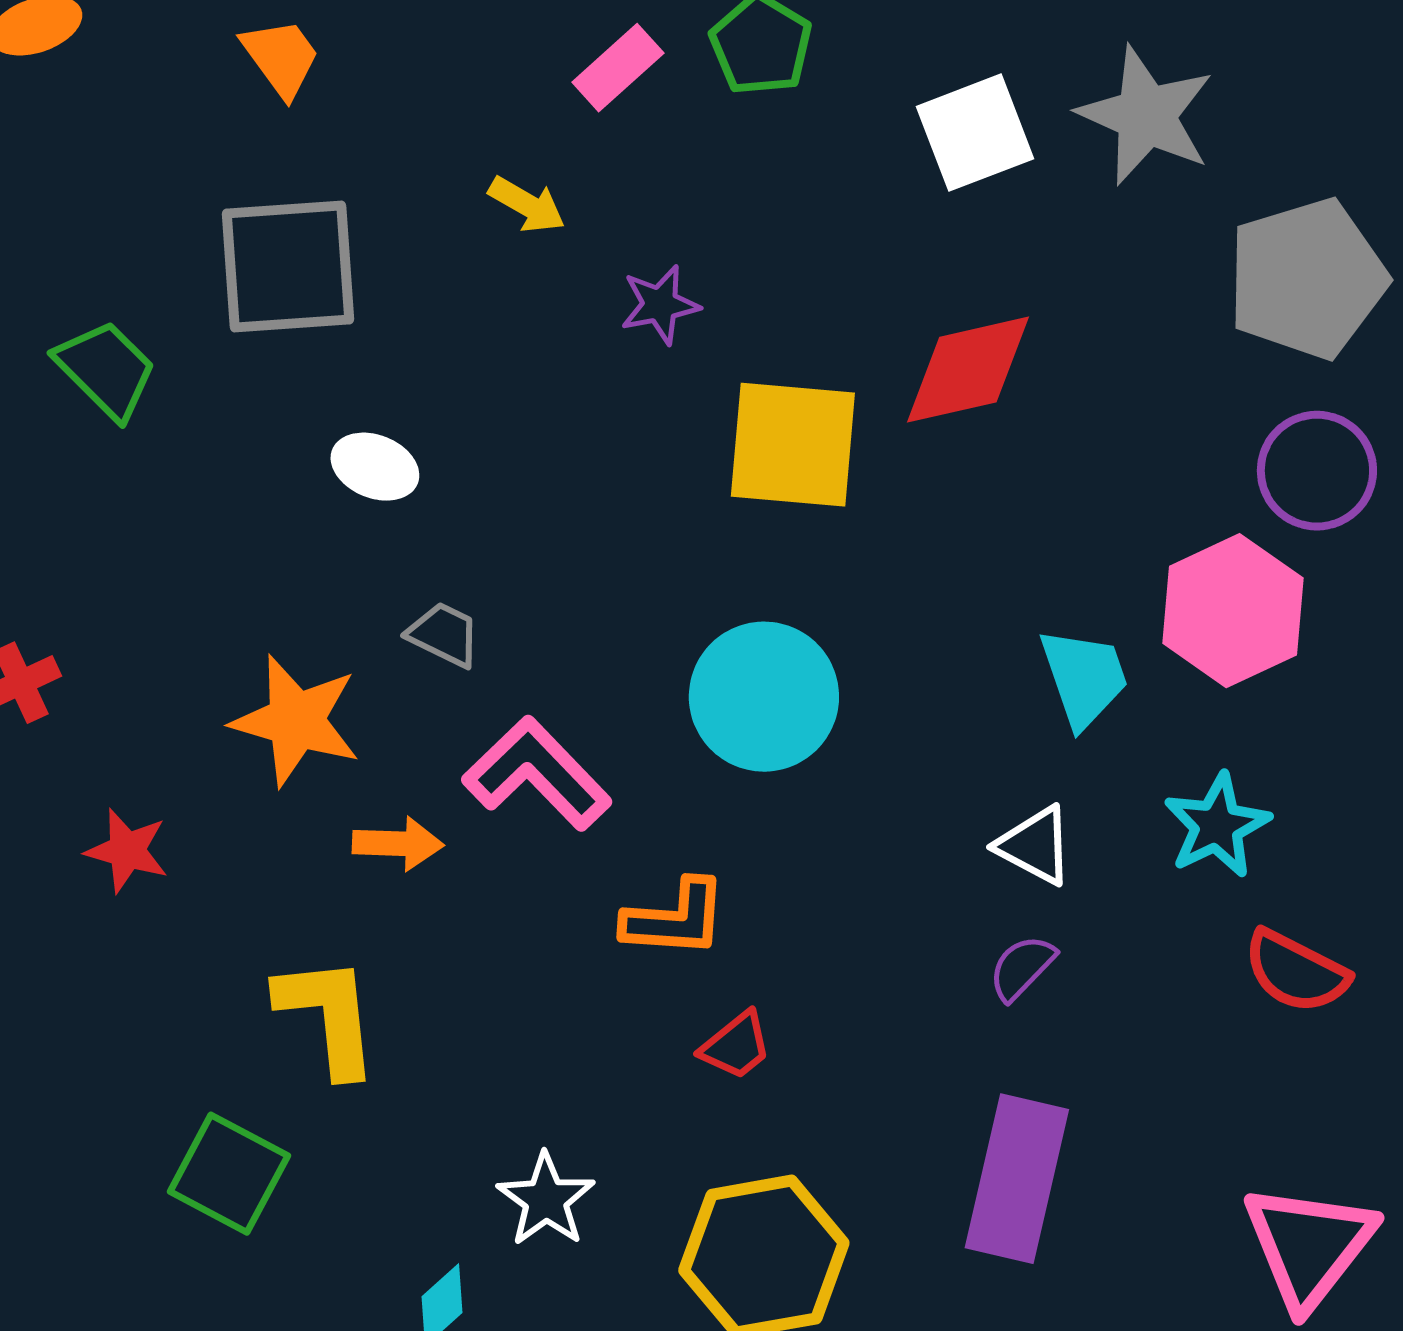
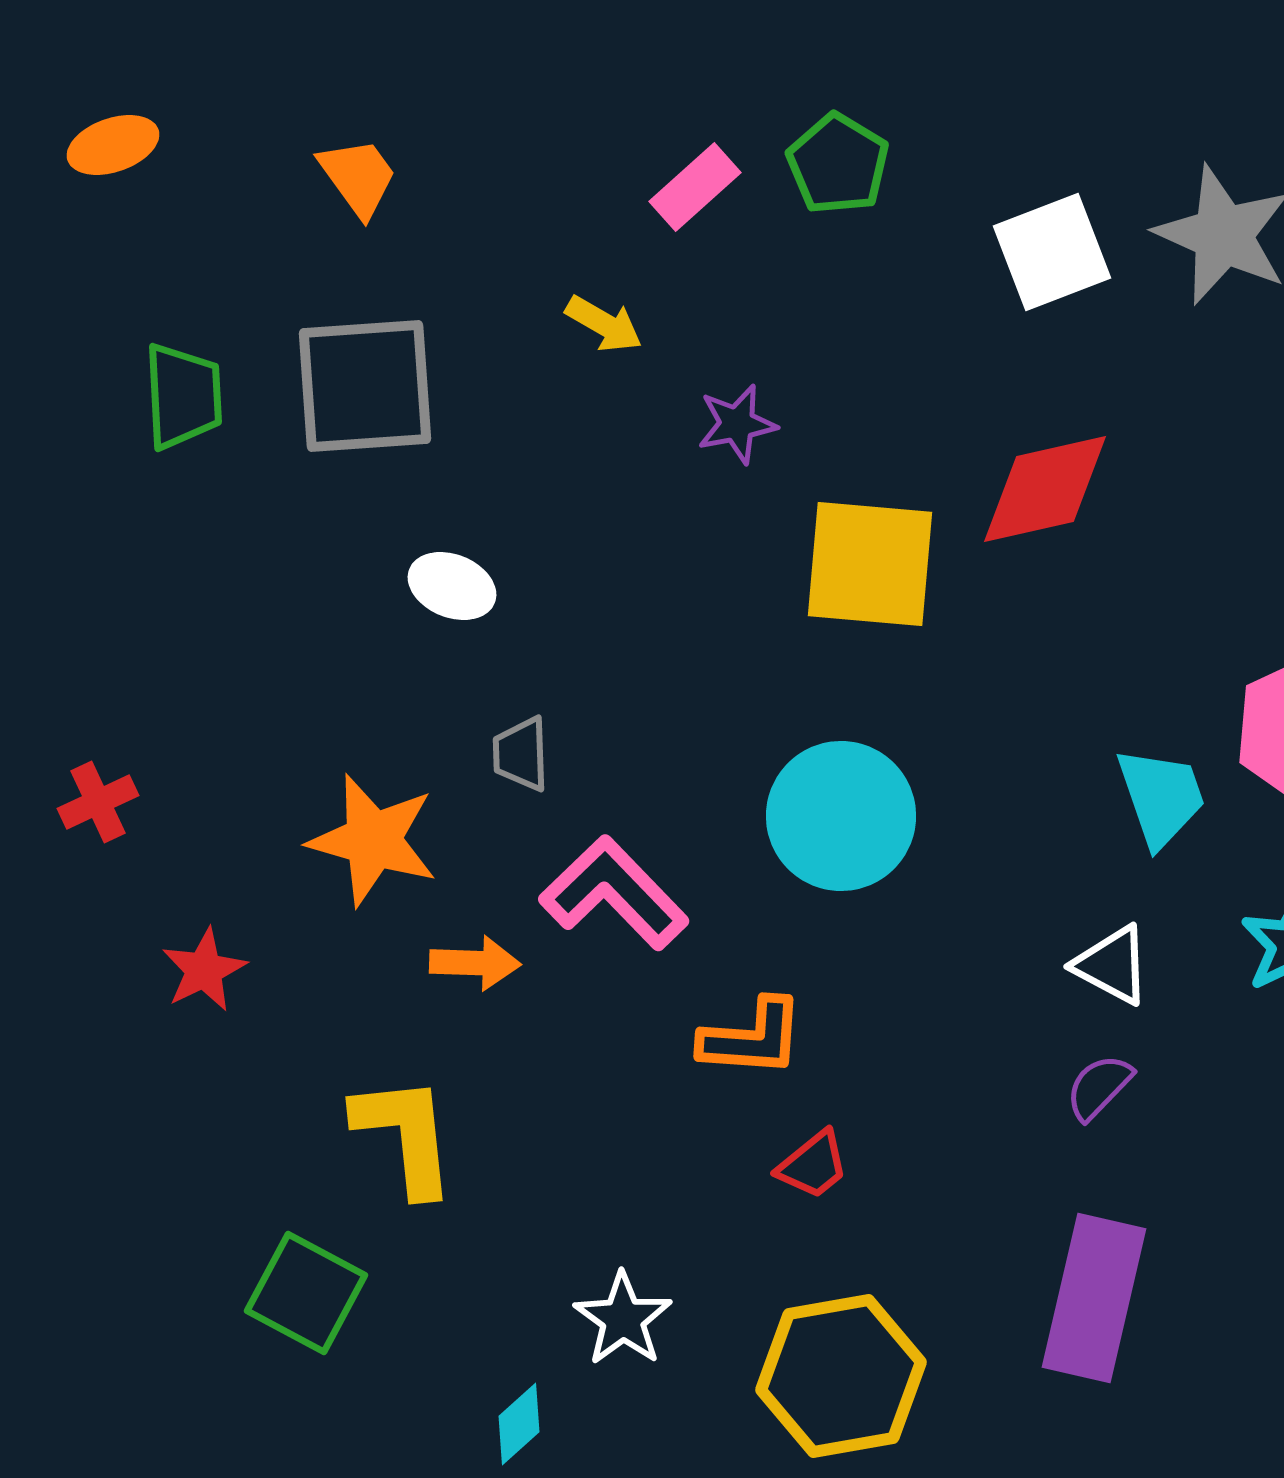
green trapezoid: (106, 370) -> (183, 396), moved, turned 42
gray trapezoid: (444, 635) -> (521, 754), turned -118
red star: (127, 851) -> (204, 970), turned 30

